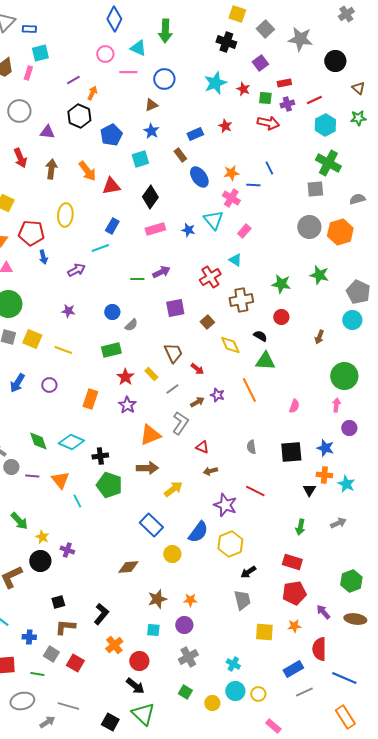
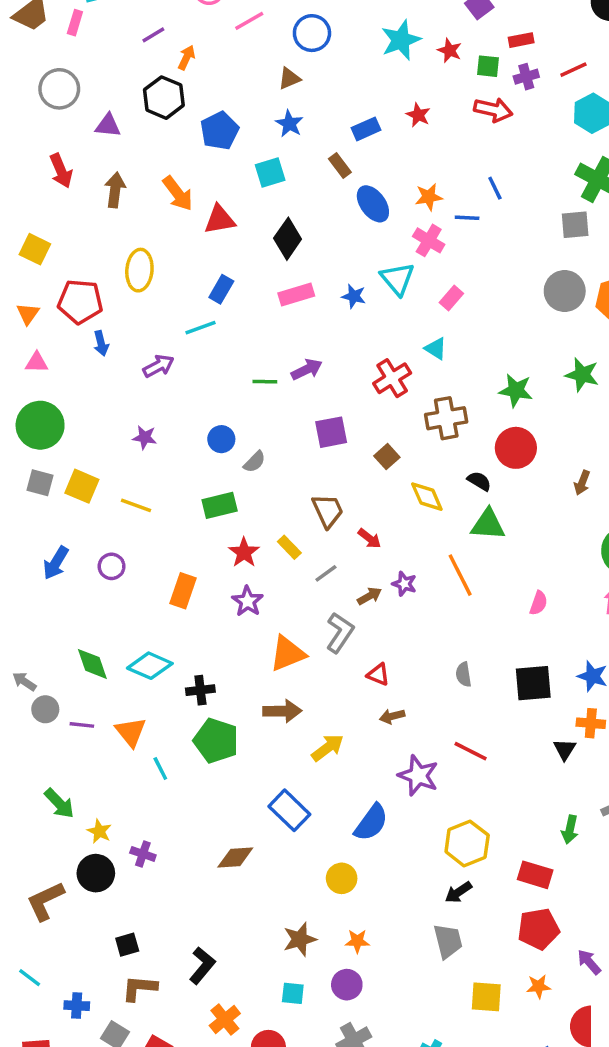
pink line: (128, 72) -> (249, 21), turned -30
red circle: (281, 317) -> (516, 448), size x1.5
green arrow: (300, 527) -> (570, 830), moved
yellow hexagon: (230, 544) -> (467, 843), moved
yellow circle: (172, 554) -> (342, 878), moved
brown diamond: (128, 567) -> (235, 857), moved

